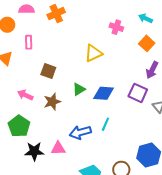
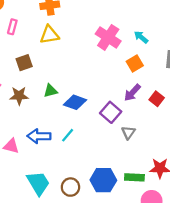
pink cross: (116, 27) -> (108, 37), size x1.6
yellow triangle: (93, 53) -> (49, 35), moved
brown square: (48, 71) -> (24, 63), turned 35

